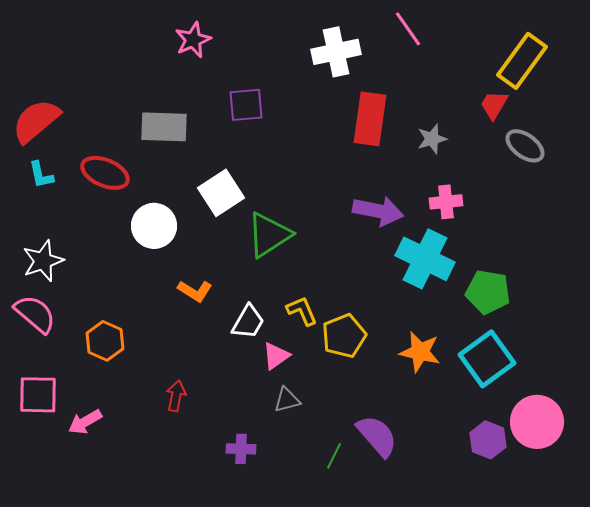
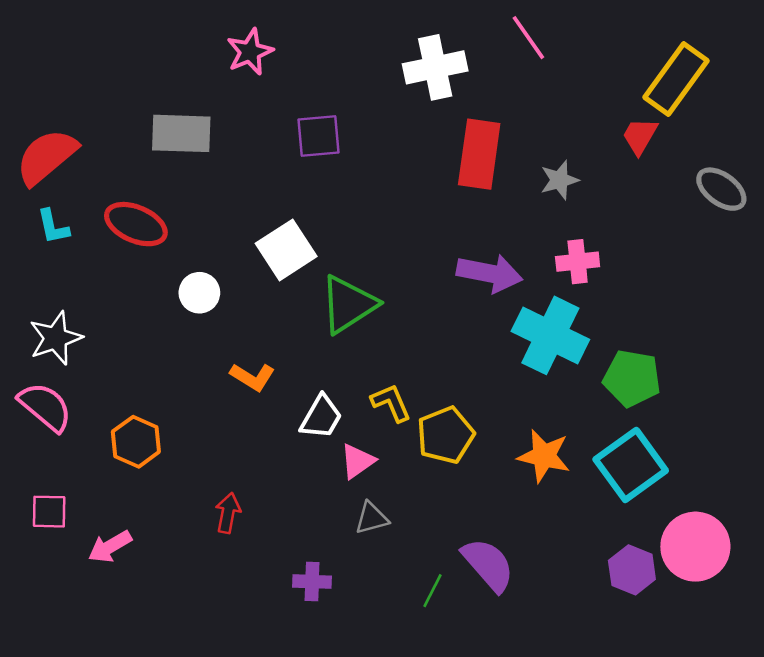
gray rectangle: (164, 127) -> (181, 133), moved
gray ellipse: (525, 146) -> (721, 189), moved
white circle: (154, 226) -> (199, 293), size x0.7
pink square: (38, 395) -> (49, 512), size x0.7

